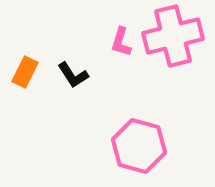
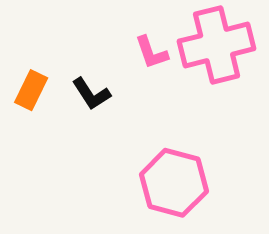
pink L-shape: (121, 42) -> (151, 52), turned -36

